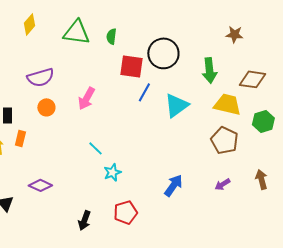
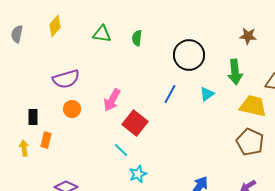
green triangle: (76, 32) -> (102, 34), size x0.7
brown star: (234, 34) -> (248, 36), moved
red square: (131, 66) -> (135, 123), moved, turned 30
cyan triangle: (176, 105) -> (207, 94), moved, size x0.6

